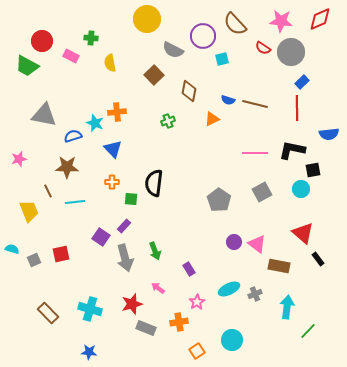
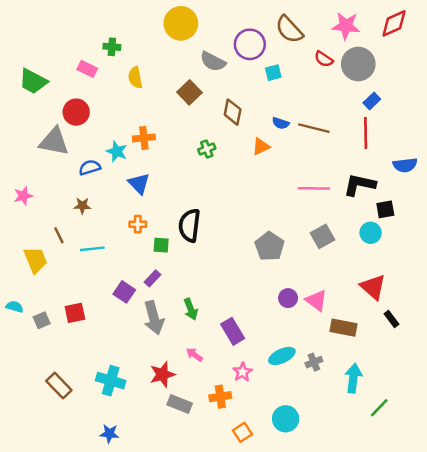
red circle: (42, 41) -> (76, 112), moved
brown star: (67, 167) -> (82, 206), size x0.6
purple rectangle: (189, 269) -> (233, 331), size x1.5

